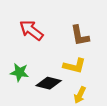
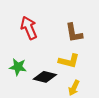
red arrow: (31, 30) -> (29, 28), turned 30

